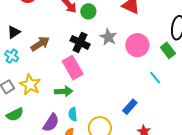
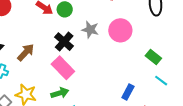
black cross: (80, 42) -> (64, 42), turned 30
green rectangle: (168, 50) -> (153, 57), moved
cyan line: (155, 78) -> (161, 81), moved

